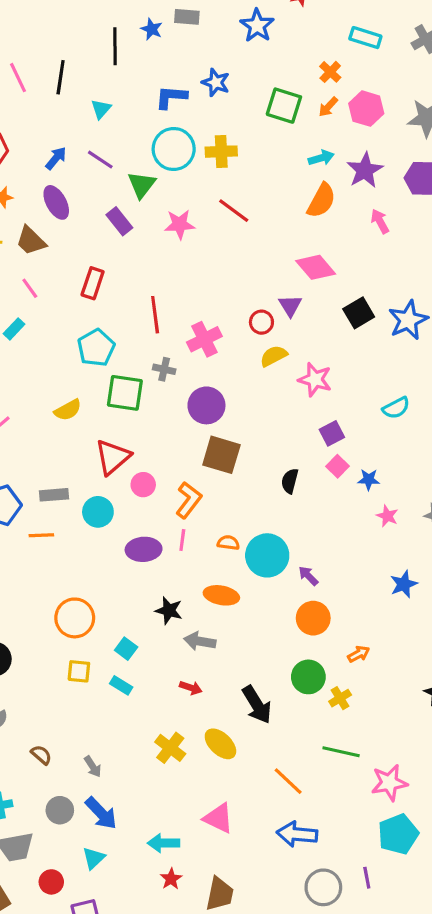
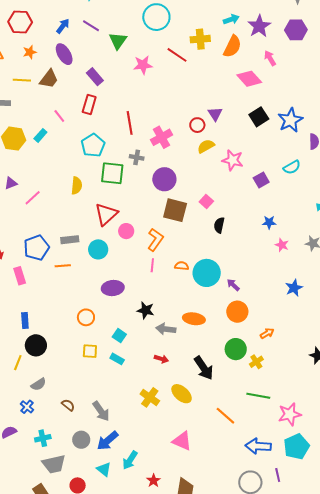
cyan circle: (174, 149) -> (156, 17), moved
yellow cross: (221, 152) -> (200, 39), moved
purple rectangle: (119, 221) -> (95, 77), moved
brown trapezoid: (31, 241) -> (49, 79), turned -95
pink diamond: (316, 267) -> (249, 79), moved
pink line: (30, 288) -> (59, 116), moved
cyan semicircle: (396, 408) -> (292, 167), moved
yellow semicircle: (68, 410) -> (77, 186), turned -54
purple square: (332, 433) -> (261, 180), moved
pink square: (338, 466) -> (206, 202), moved
purple ellipse: (144, 549) -> (113, 288), moved
orange ellipse: (221, 595) -> (194, 319), moved
orange circle: (75, 618) -> (86, 317), size x0.7
gray arrow: (93, 767) -> (101, 411), size x1.5
blue arrow: (101, 813) -> (108, 441), turned 95
blue arrow: (297, 834) -> (258, 446), moved
cyan arrow: (164, 843) -> (130, 460), moved, turned -54
cyan triangle: (94, 858) -> (104, 469), turned -35

